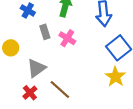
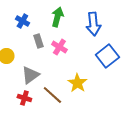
yellow star: (115, 77) -> (77, 83), moved
red cross: (30, 93) -> (24, 98), turned -32

